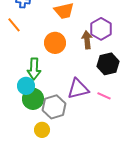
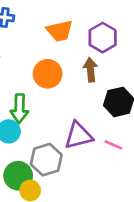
purple hexagon: (101, 29) -> (103, 38), moved
green circle: (33, 99) -> (18, 176), moved

